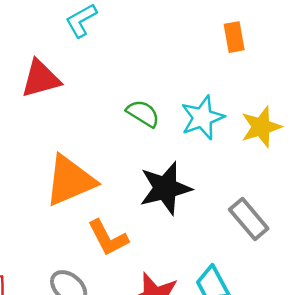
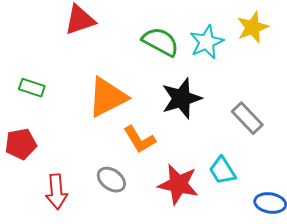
green semicircle: (143, 113) -> (160, 42), size x1.4
yellow star: (261, 127) -> (253, 27), moved

